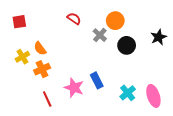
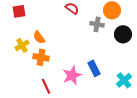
gray cross: (100, 35) -> (97, 24), turned -32
orange cross: (42, 69) -> (41, 57), turned 35
pink star: (74, 88) -> (72, 75), turned 30

